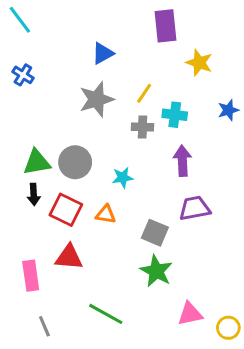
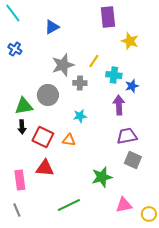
blue triangle: (103, 53) -> (52, 27), moved
blue star: (228, 110) -> (132, 86), moved
gray cross: (143, 127) -> (80, 83), moved
gray circle: (75, 162) -> (48, 95), moved
gray square: (155, 233) -> (133, 160), moved
green star: (156, 271) -> (102, 177), turned 30
green line: (106, 314) -> (69, 205), turned -55
gray line: (44, 326) -> (17, 210), moved

